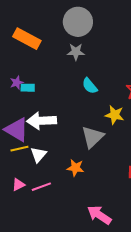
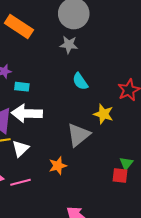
cyan rectangle: (28, 88) -> (22, 87), moved
orange star: (75, 168) -> (58, 166), turned -30

